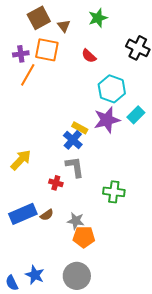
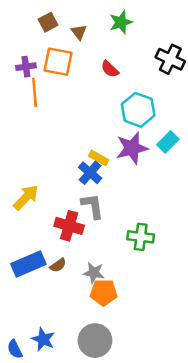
brown square: (39, 18) -> (48, 22), size x0.7
orange line: (28, 75) -> (35, 93), turned -35
red cross: (56, 183) -> (69, 226), size x1.6

